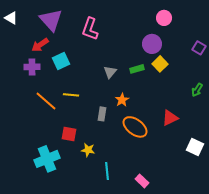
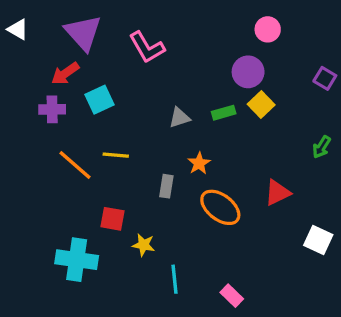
pink L-shape: (90, 29) -> (147, 47), turned -50
gray triangle: (110, 72) -> (179, 118), turned 32
cyan cross: (47, 159) -> (77, 260), turned 30

